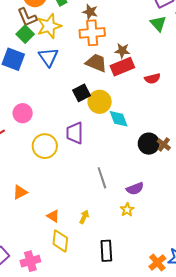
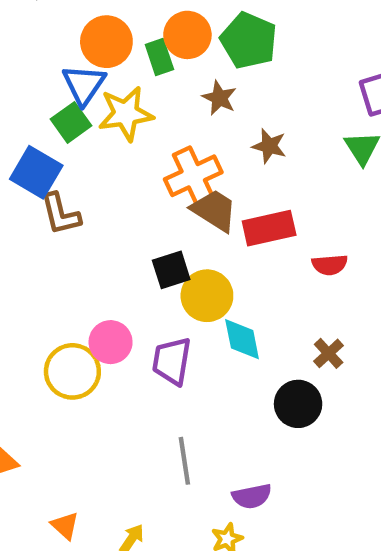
brown L-shape: (27, 17) -> (60, 214), moved
orange cross: (92, 33) -> (193, 176), moved, turned -30
brown star: (122, 51) -> (269, 146), moved
blue triangle: (48, 57) -> (84, 85), moved
pink circle: (23, 113) -> (111, 342), moved
purple trapezoid: (75, 133) -> (172, 361), moved
brown cross: (164, 144) -> (329, 353), moved

